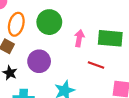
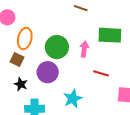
green circle: (49, 22) -> (57, 47), moved
green rectangle: (110, 38) -> (110, 35), moved

